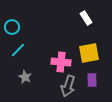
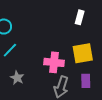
white rectangle: (86, 18) -> (80, 17), turned 48

